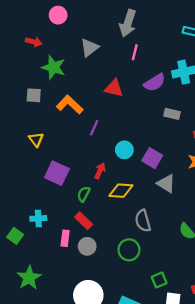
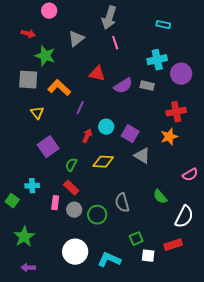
pink line: (135, 52) -> (115, 43), turned -32
purple semicircle: (155, 83) -> (123, 86), moved
gray square: (34, 95) -> (28, 80), size x1.5
gray rectangle: (172, 114) -> (147, 86), moved
yellow triangle: (36, 139) -> (37, 113), moved
red arrow: (100, 171) -> (87, 136), moved
purple square: (57, 173) -> (48, 147), turned 30
gray semicircle: (143, 221) -> (122, 203), moved
green circle: (129, 250) -> (97, 215), moved

